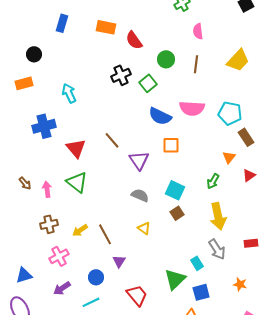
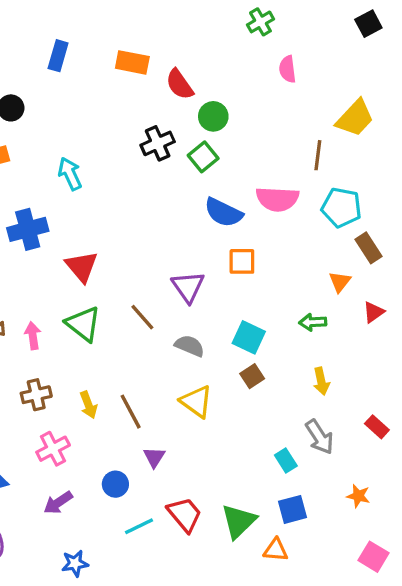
green circle: (166, 59) -> (213, 116), moved
brown line: (196, 64) -> (318, 155), moved
brown line: (112, 140) -> (142, 317), moved
green arrow: (213, 181) -> (313, 322), turned 56
yellow arrow: (218, 216) -> (321, 381), size x0.6
yellow triangle: (144, 228) -> (196, 401), size x1.5
yellow arrow: (80, 230) -> (88, 405), turned -77
red rectangle: (251, 243) -> (377, 427), turned 48
green triangle: (175, 279) -> (239, 521), moved
cyan line: (91, 302) -> (139, 526), moved

